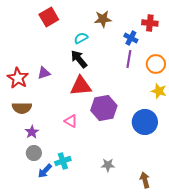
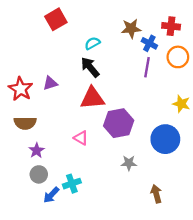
brown star: (103, 19) -> (131, 28), moved
orange circle: (156, 64) -> (178, 57), moved
gray star: (108, 165) -> (129, 163), moved
brown arrow: (145, 180) -> (156, 194), moved

